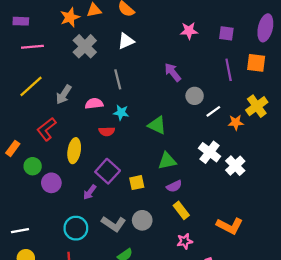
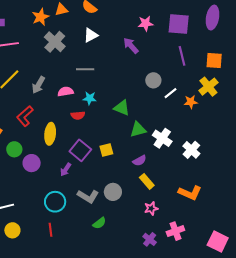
purple square: (226, 33) -> (179, 24), size x1.6
orange square: (256, 63) -> (214, 61), moved
purple arrow: (173, 72) -> (131, 46), moved
gray line: (118, 79) -> (85, 69), turned -72
white cross: (210, 152) -> (162, 138), moved
green triangle: (167, 161) -> (138, 130), moved
white cross: (235, 166) -> (191, 150), moved
yellow square: (137, 183) -> (106, 150), moved

